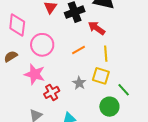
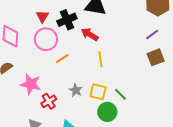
pink circle: (42, 45) -> (46, 39), moved
orange line: (79, 50) -> (62, 59), moved
yellow square: (101, 76) -> (98, 92), moved

